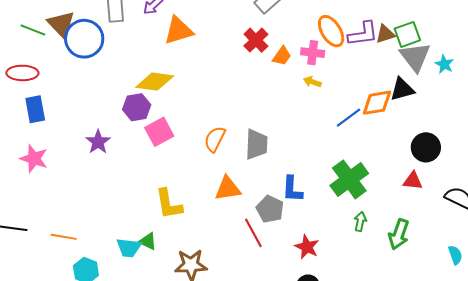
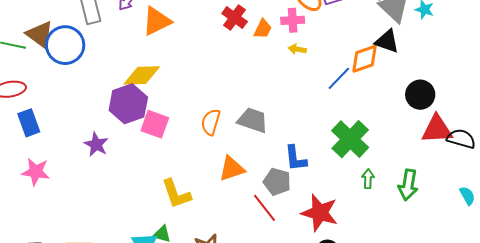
black triangle: (402, 89) -> (387, 41), turned 44
purple hexagon: (137, 107) -> (128, 104), size x1.4
pink square: (159, 132) -> (155, 124), turned -32
gray trapezoid: (256, 144) -> (253, 120), turned -64
red triangle: (413, 181) -> (437, 129), moved, size x1.6
red star: (307, 247) -> (320, 213), size x1.5

